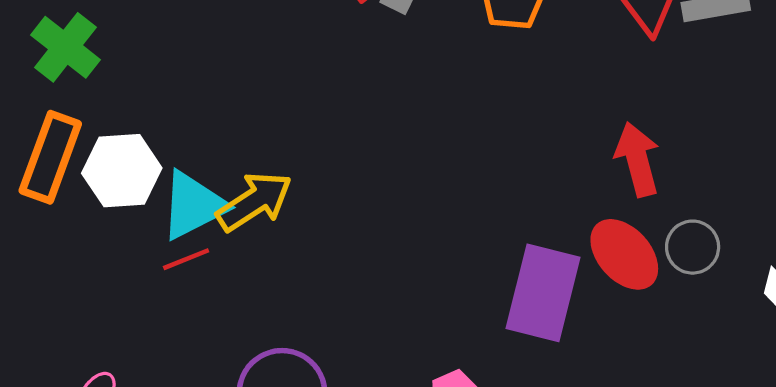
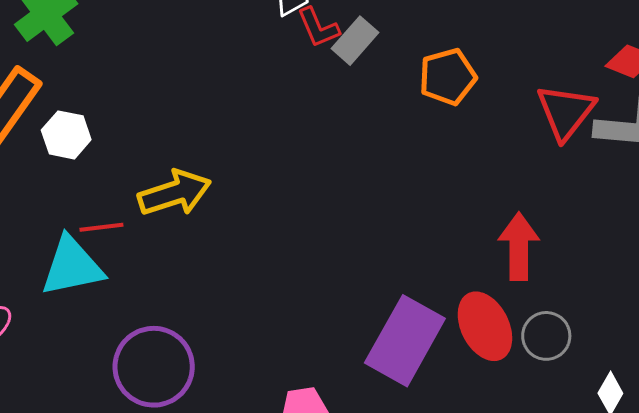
white hexagon: (122, 171) -> (66, 135), size x0.7
cyan triangle: (193, 205) -> (72, 266), moved

